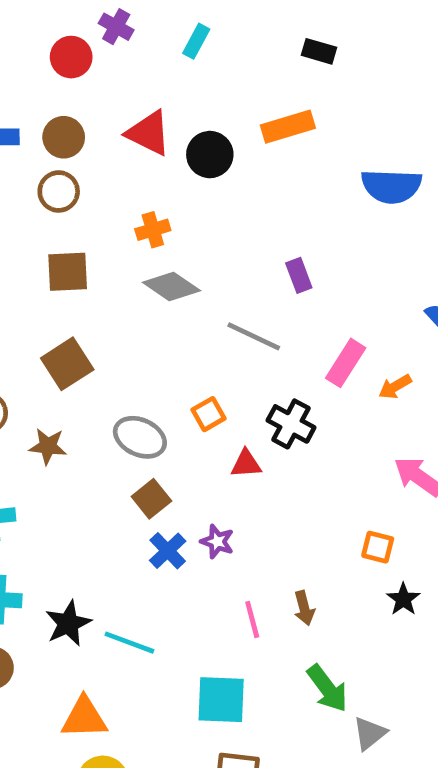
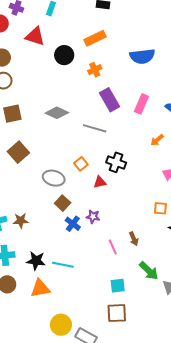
red triangle: (149, 133) -> (35, 36), moved
orange cross: (153, 230) -> (95, 70), moved
purple rectangle: (299, 275) -> (109, 100), size x1.6
pink rectangle: (346, 363) -> (141, 104), moved
brown star: (48, 446) -> (21, 221), moved
black star: (68, 623) -> (36, 261), turned -30
cyan square: (221, 700) -> (118, 286), moved, size x0.7
orange triangle: (84, 718) -> (40, 288), moved

